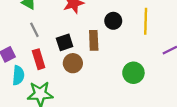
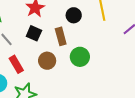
black square: (65, 42) -> (34, 33), moved, turned -35
green circle: (133, 73) -> (80, 57), moved

